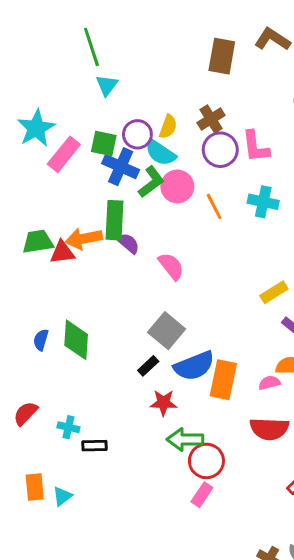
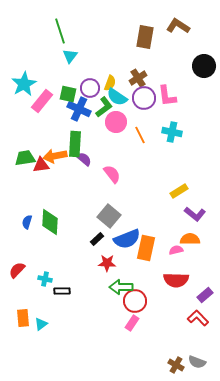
cyan semicircle: (160, 153) -> (117, 97), moved
green L-shape: (151, 182) -> (104, 107), moved

